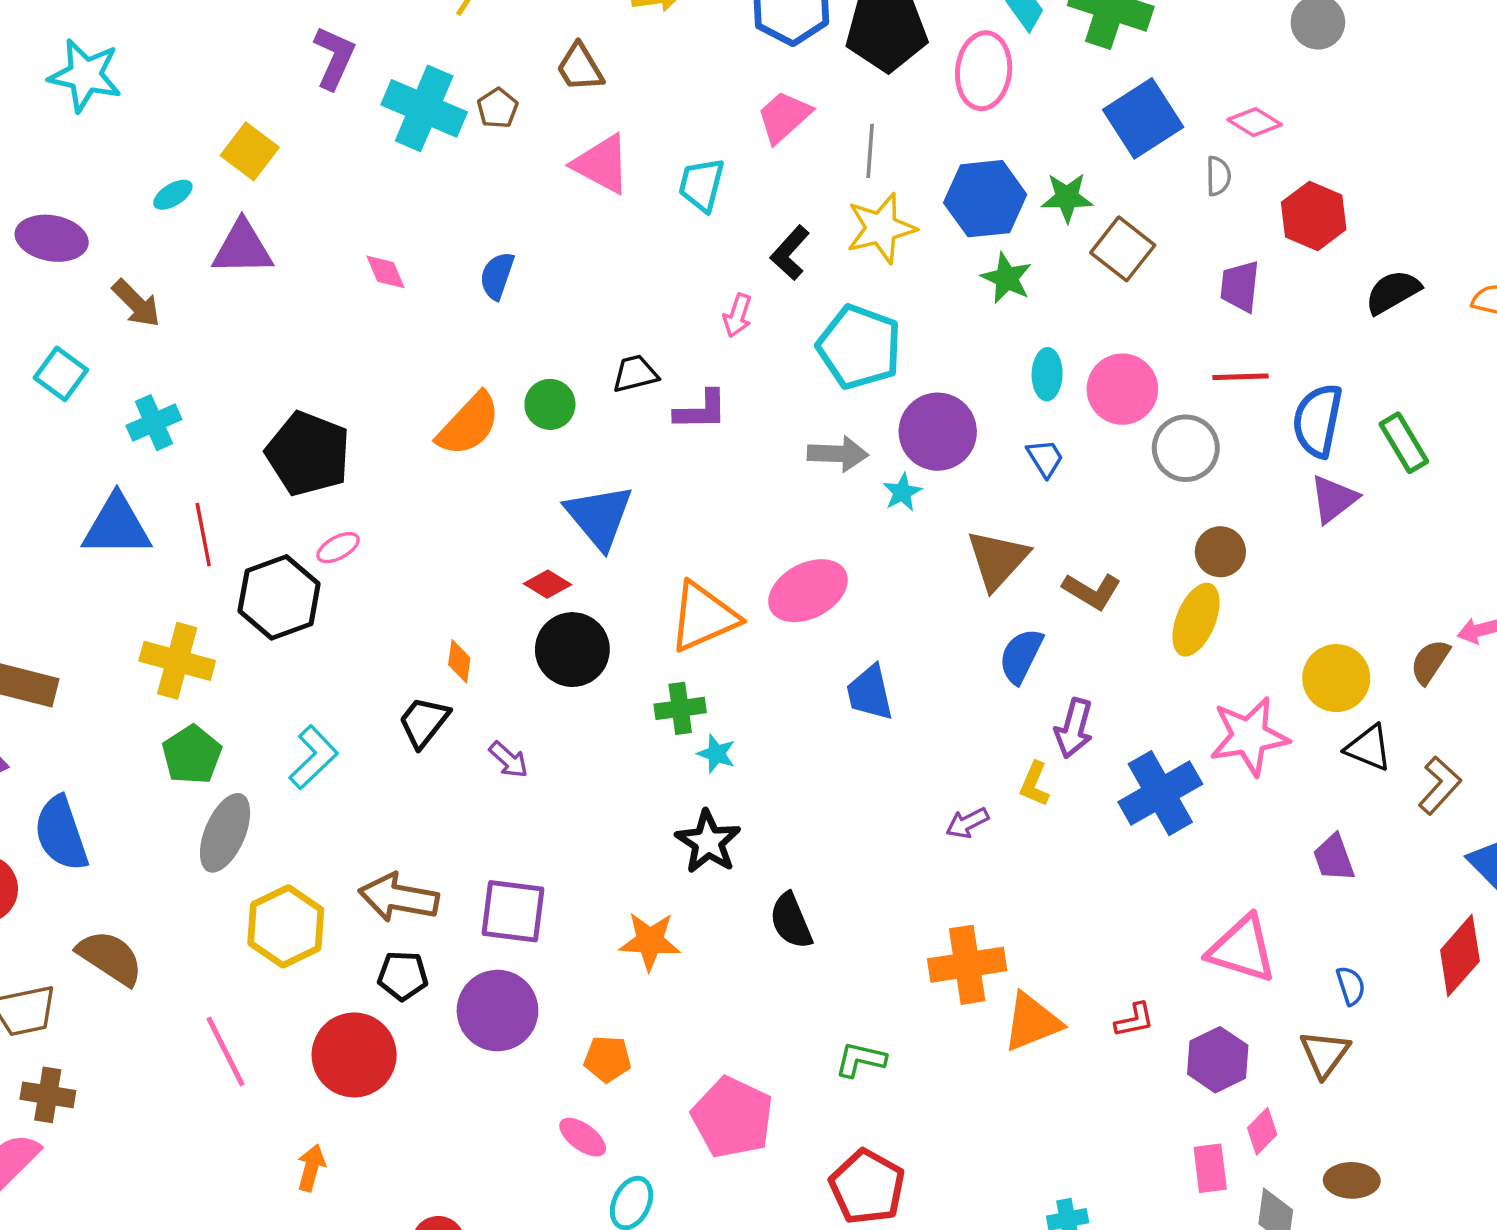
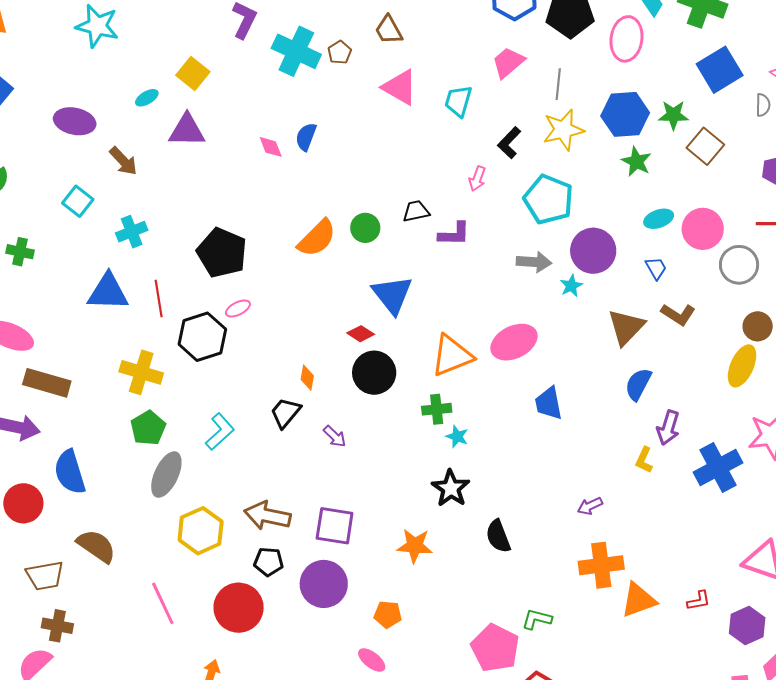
blue semicircle: (497, 276) -> (306, 137), moved
cyan ellipse: (1047, 374) -> (659, 219), turned 68
brown L-shape: (1092, 591) -> (678, 314), moved
purple arrow: (967, 823) -> (590, 506), moved
pink pentagon: (732, 1118) -> (495, 648), moved

